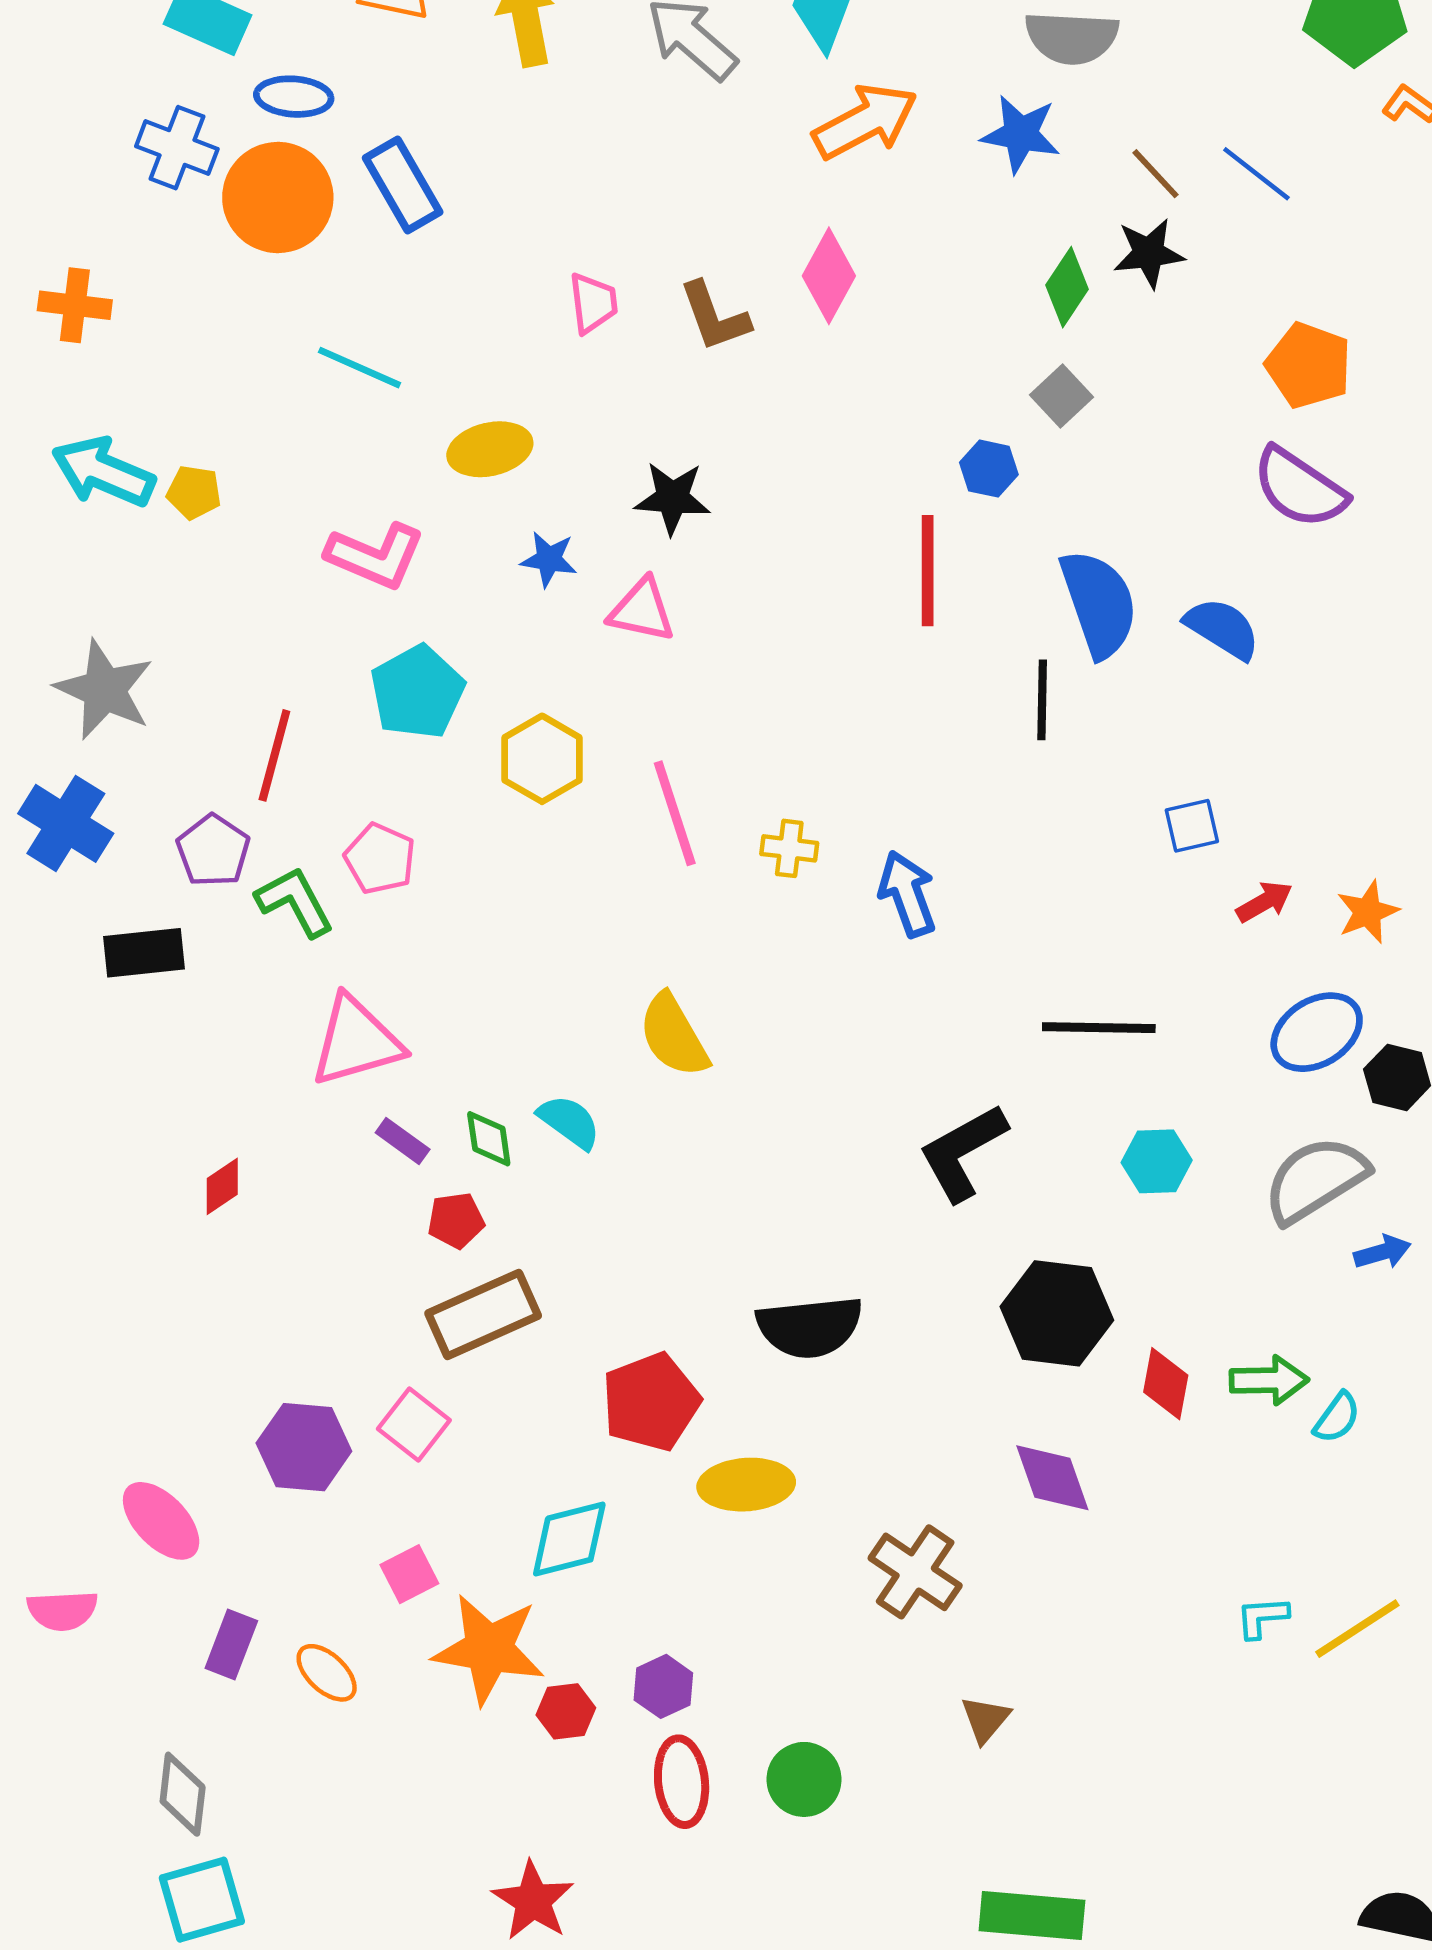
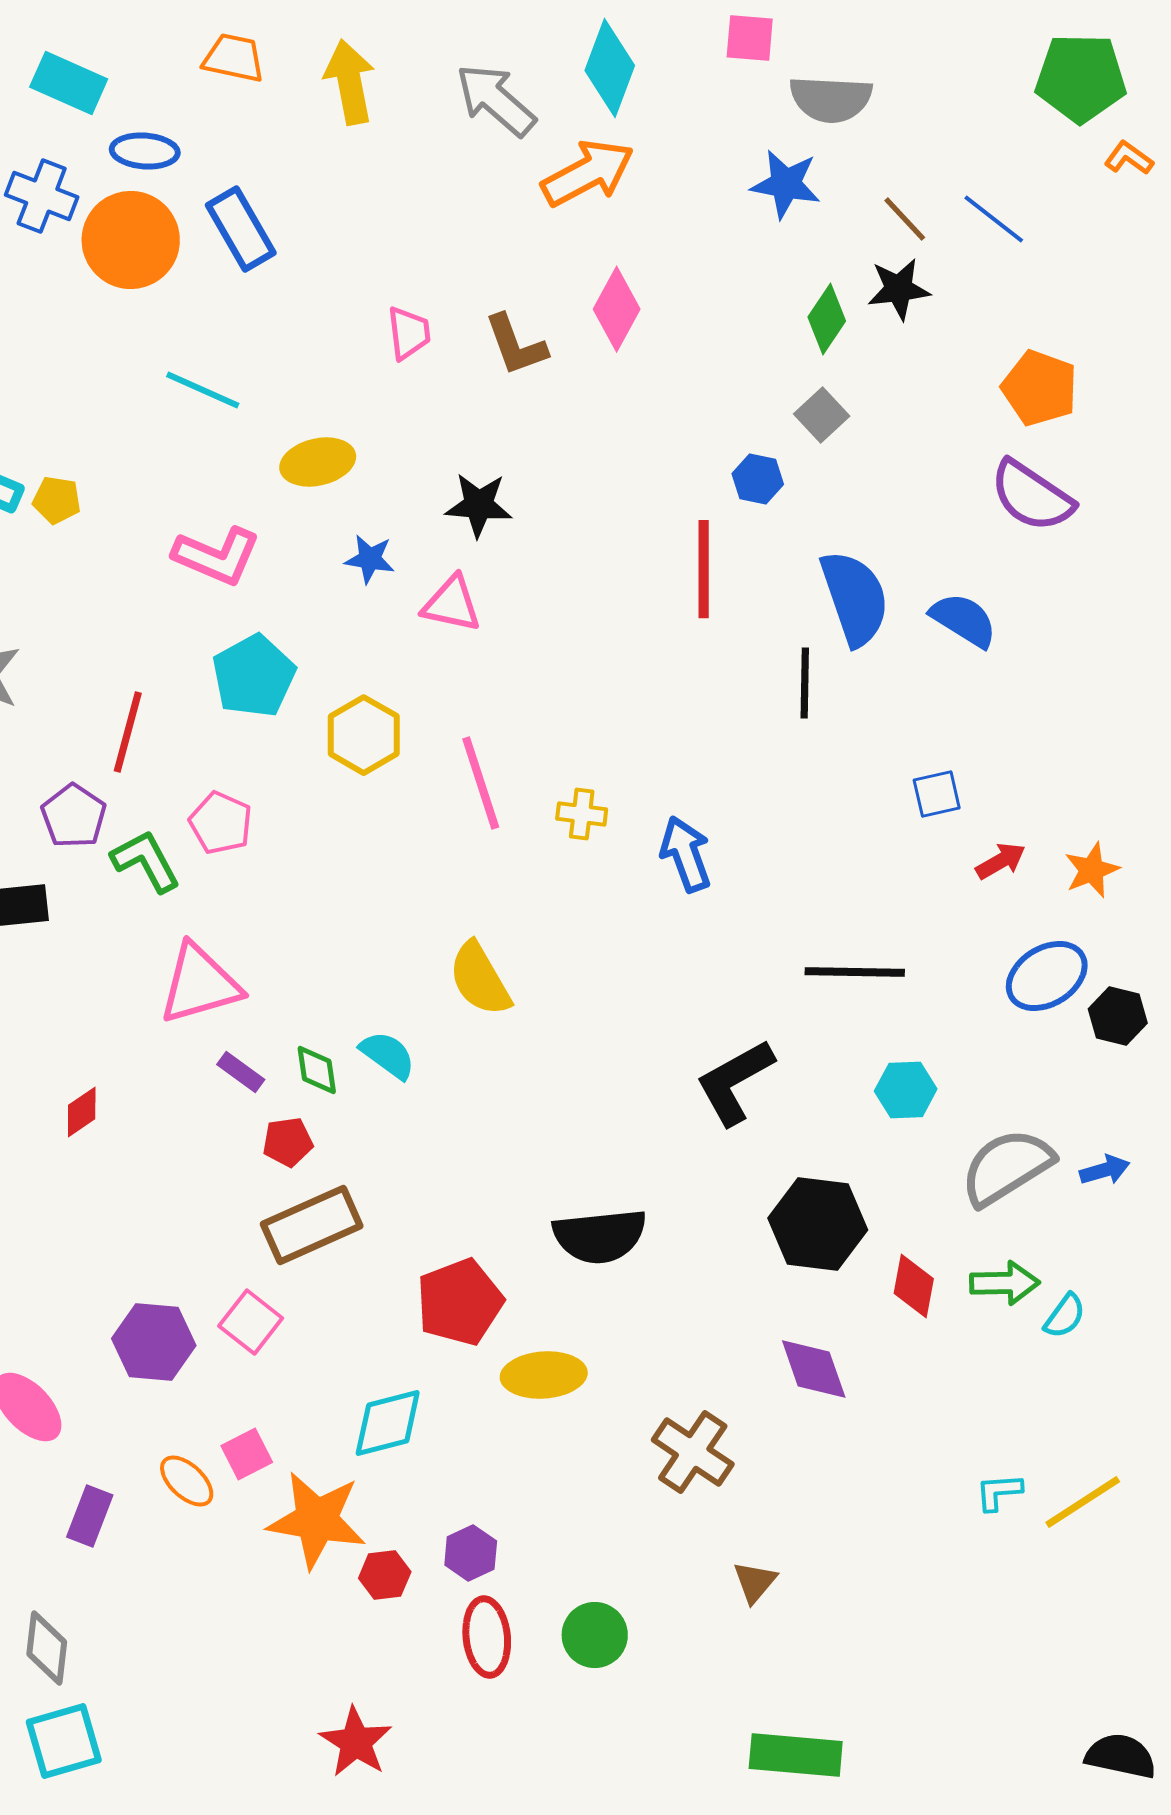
orange arrow: (865, 122) -> (588, 173), moved
gray semicircle: (1315, 1180) -> (1007, 1167), moved
orange ellipse: (327, 1673) -> (187, 1481), moved

